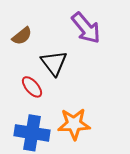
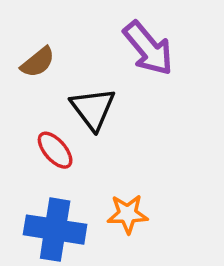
orange star: (74, 124) -> (128, 214), size x0.7

